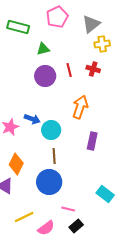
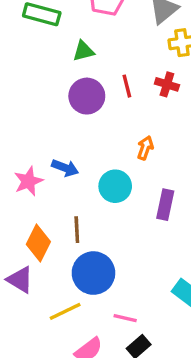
orange arrow: (80, 107) -> (145, 148), size x0.6
cyan circle: (51, 130) -> (115, 186), moved
brown line: (54, 156) -> (77, 230), moved
yellow line: (24, 217) -> (65, 311), moved

